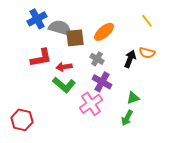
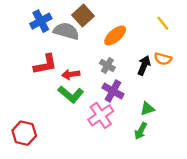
brown square: (75, 38) -> (83, 16), moved, turned -36

